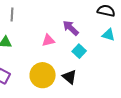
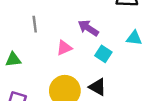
gray line: (12, 14) -> (35, 24), moved
cyan triangle: (109, 35) -> (134, 38), moved

